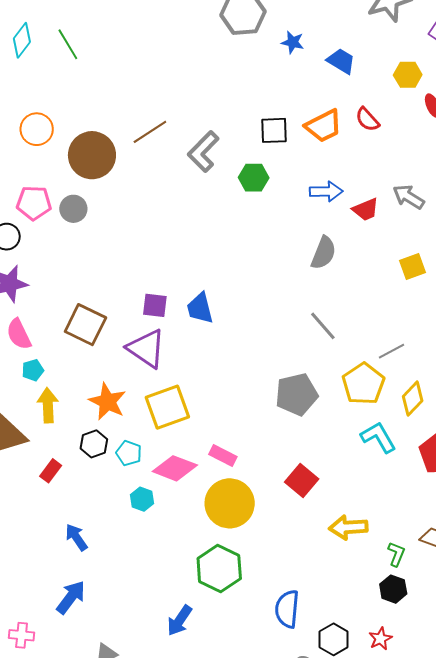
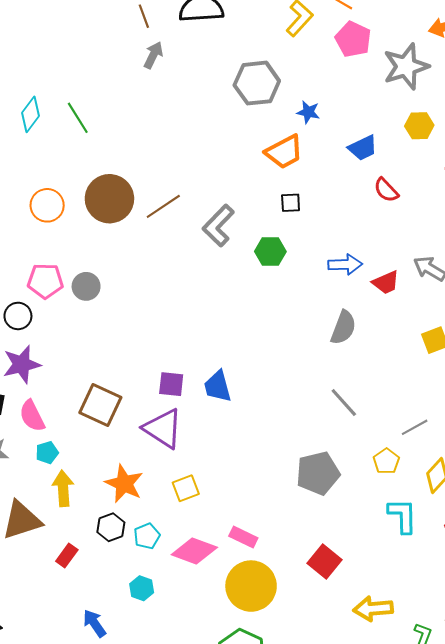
blue trapezoid: (341, 61) -> (363, 148), moved, turned 124
yellow hexagon: (408, 75) -> (419, 126), moved
orange trapezoid: (324, 126) -> (284, 152), moved
black square: (274, 130) -> (291, 203), size x0.7
brown circle: (92, 155) -> (109, 199), moved
yellow pentagon: (363, 384) -> (386, 461), size x0.6
yellow square: (167, 407) -> (186, 488), size x0.6
cyan L-shape: (378, 437) -> (403, 516), turned 30
cyan pentagon: (129, 453) -> (147, 536), turned 30
cyan hexagon: (142, 499) -> (142, 588), moved

